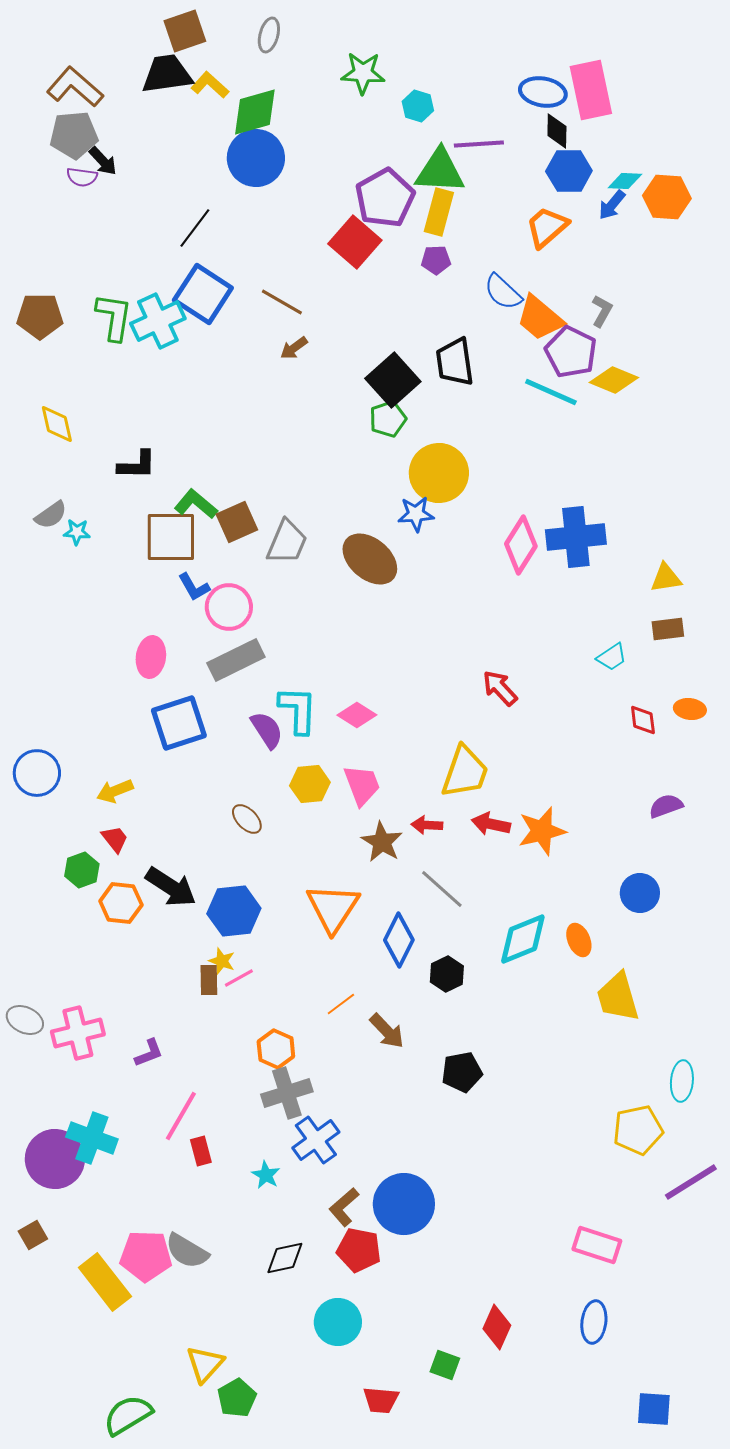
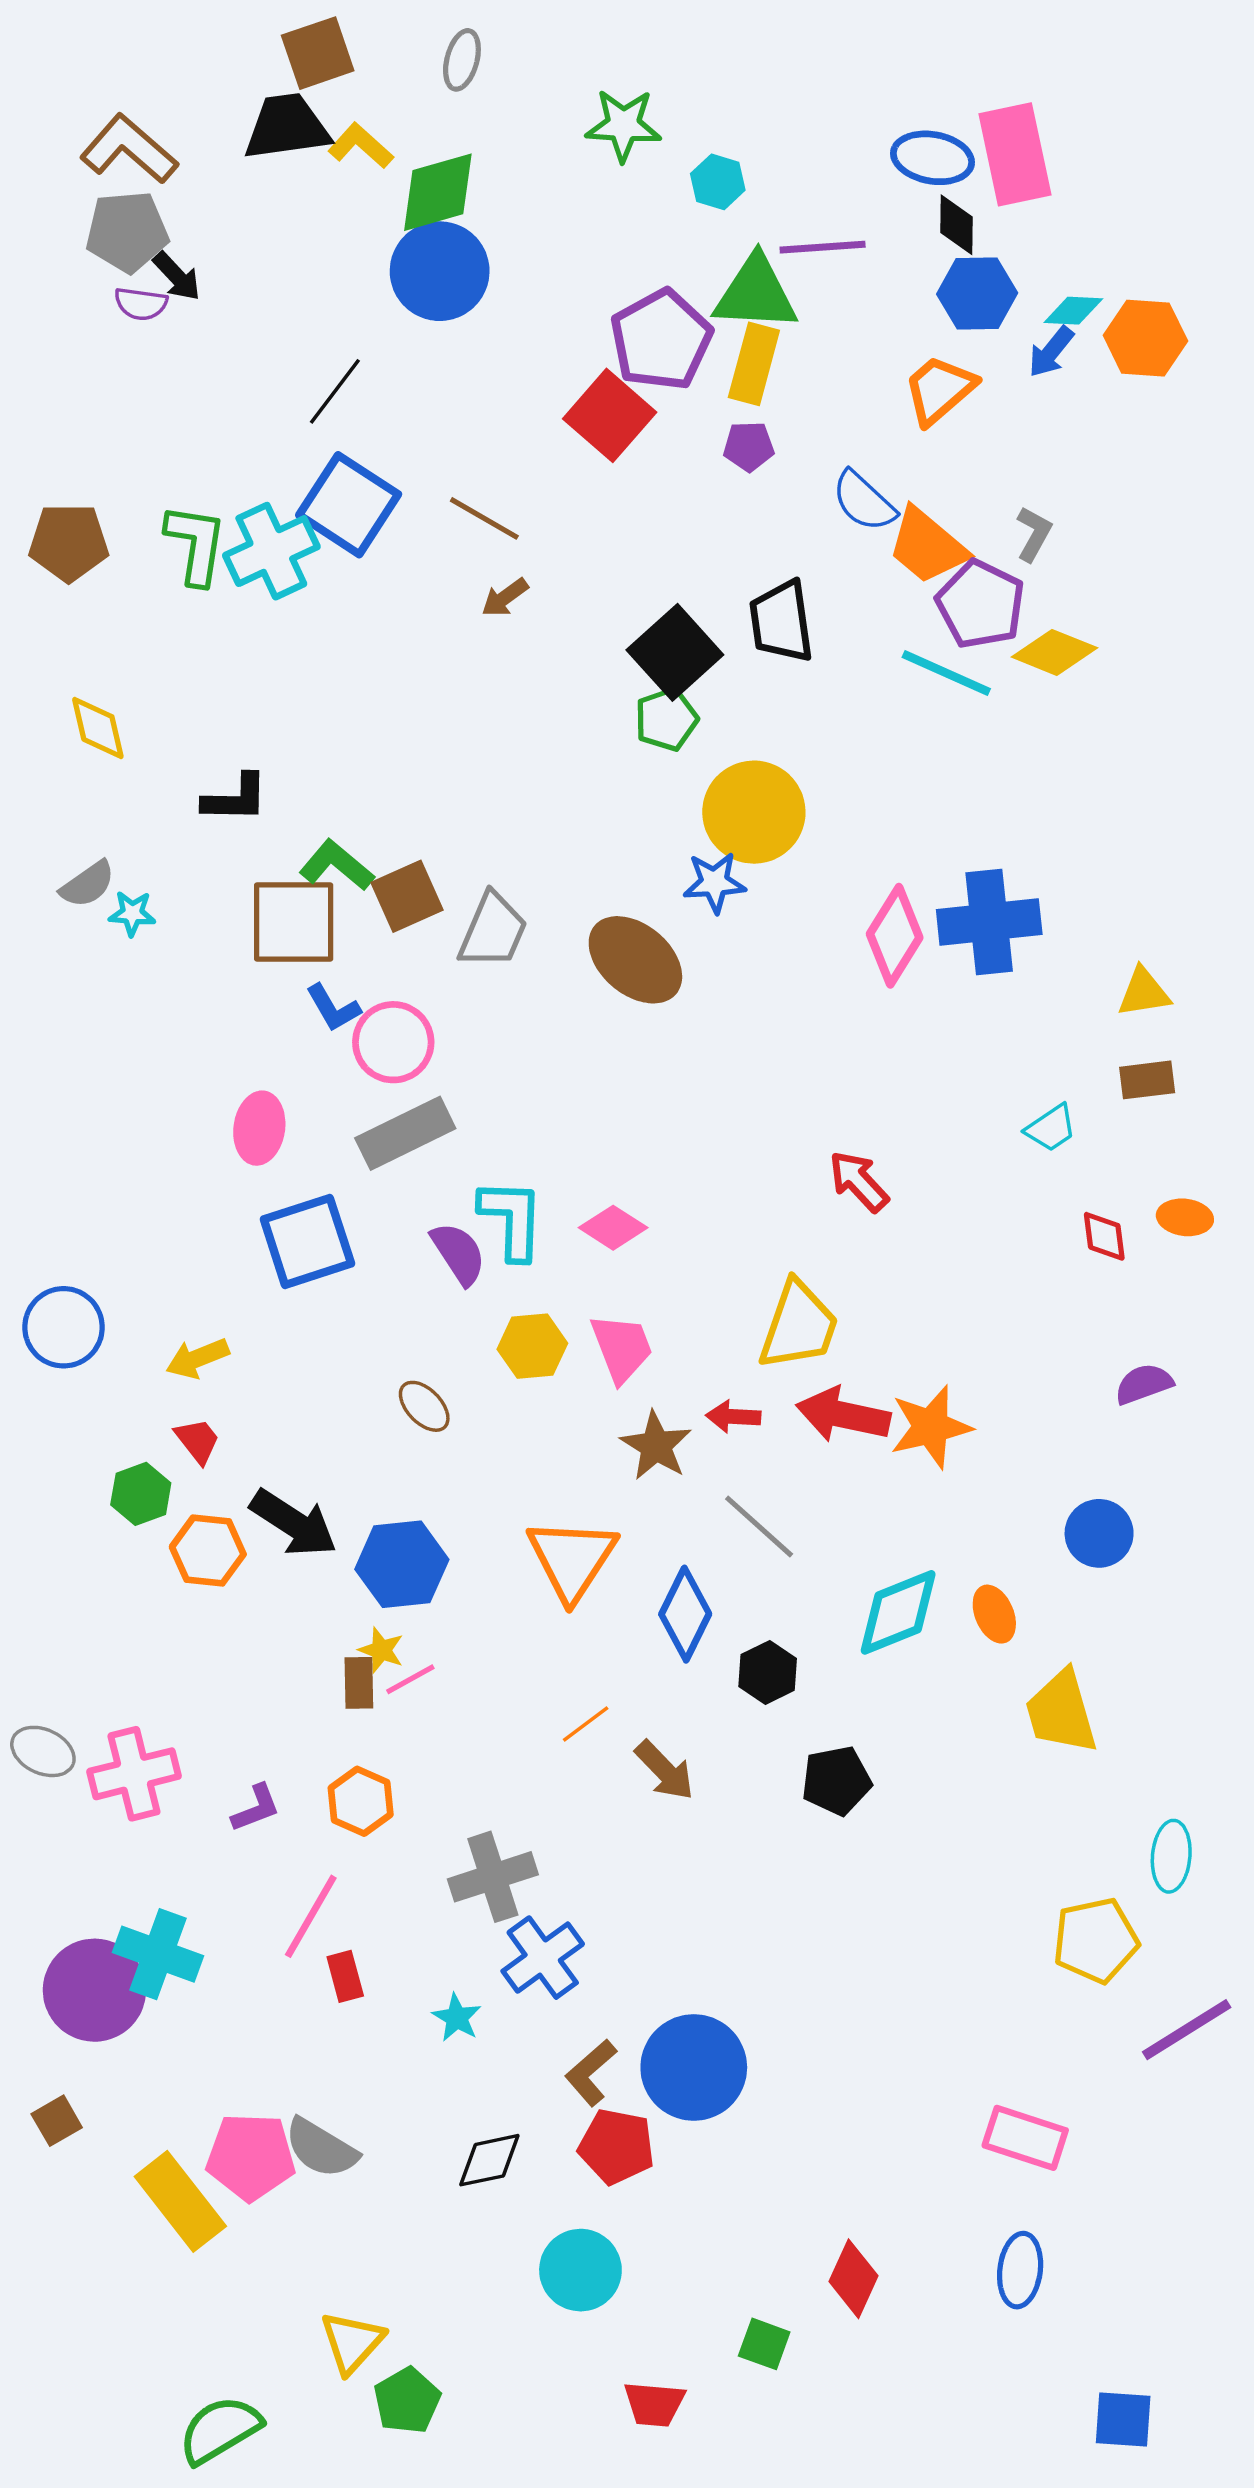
red arrow: (491, 824) -> (843, 1415), size x1.4
orange hexagon: (276, 1049) -> (361, 1801), moved
black pentagon: (462, 1072) -> (836, 1781), moved

